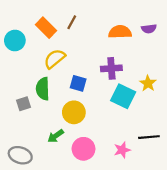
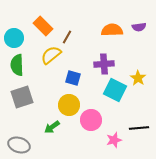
brown line: (72, 22) -> (67, 37), moved
green semicircle: (43, 89) -> (17, 65), moved
gray square: (23, 104) -> (22, 97), size x1.6
pink circle: (84, 149) -> (91, 120), moved

